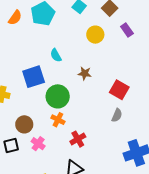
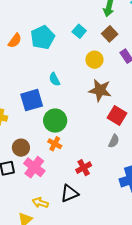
brown star: (85, 73) -> (100, 90), moved, size x1.6
red cross: (78, 139) -> (84, 168), moved
pink cross: (38, 144) -> (34, 167), size x1.5

